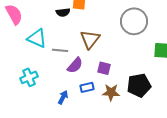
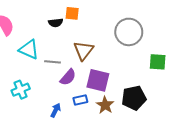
purple square: (104, 68) -> (98, 80), size x1.6
brown star: (111, 92) -> (105, 105), turned 30

